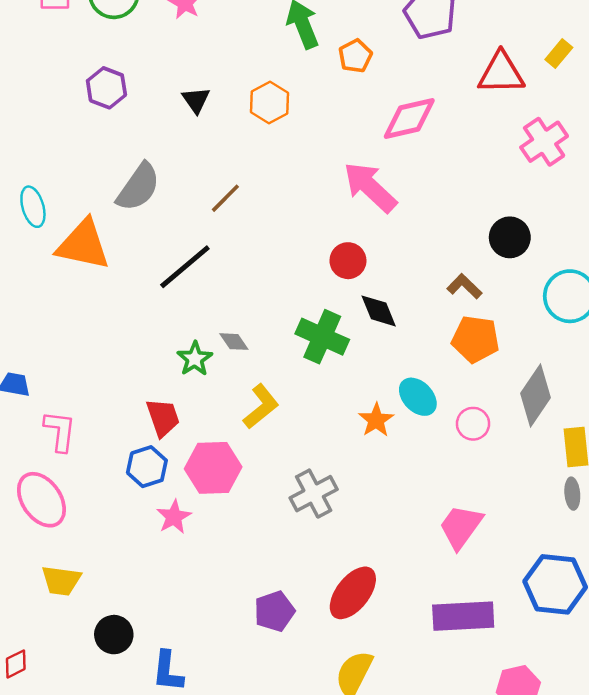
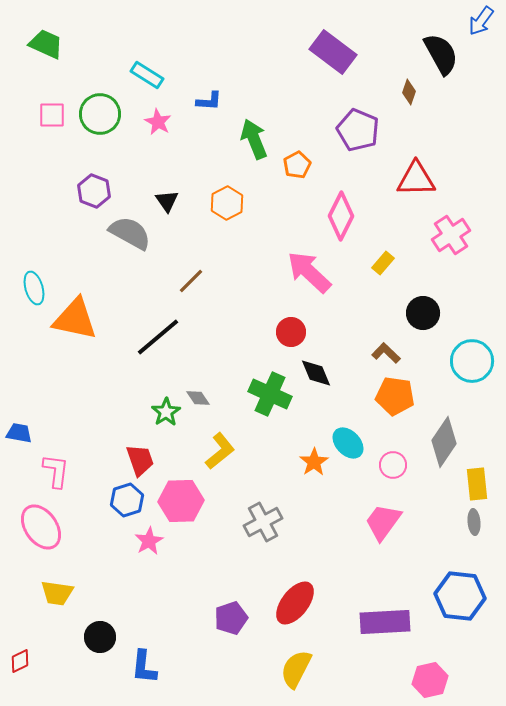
yellow rectangle: (559, 53) -> (383, 263), moved
pink diamond: (409, 118) -> (341, 216), turned -51
gray semicircle: (138, 187) -> (130, 233), moved, turned -96
pink trapezoid: (461, 527) -> (383, 522), moved

